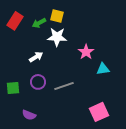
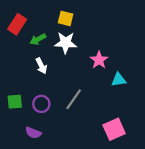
green arrow: (39, 23) -> (38, 39), moved
white arrow: (36, 57) -> (41, 66), turned 96
purple circle: (38, 82) -> (41, 104), moved
gray line: (64, 86) -> (74, 99), turned -36

